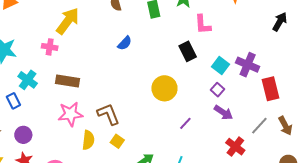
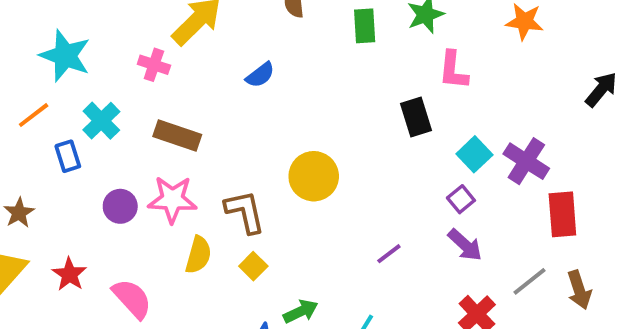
blue semicircle: (125, 43) -> (260, 75), moved
yellow circle: (164, 88) -> (314, 176), moved
purple circle: (23, 135) -> (120, 206), moved

